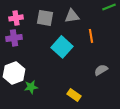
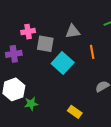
pink cross: (16, 18) -> (28, 32), moved
gray square: (45, 18) -> (45, 44), moved

